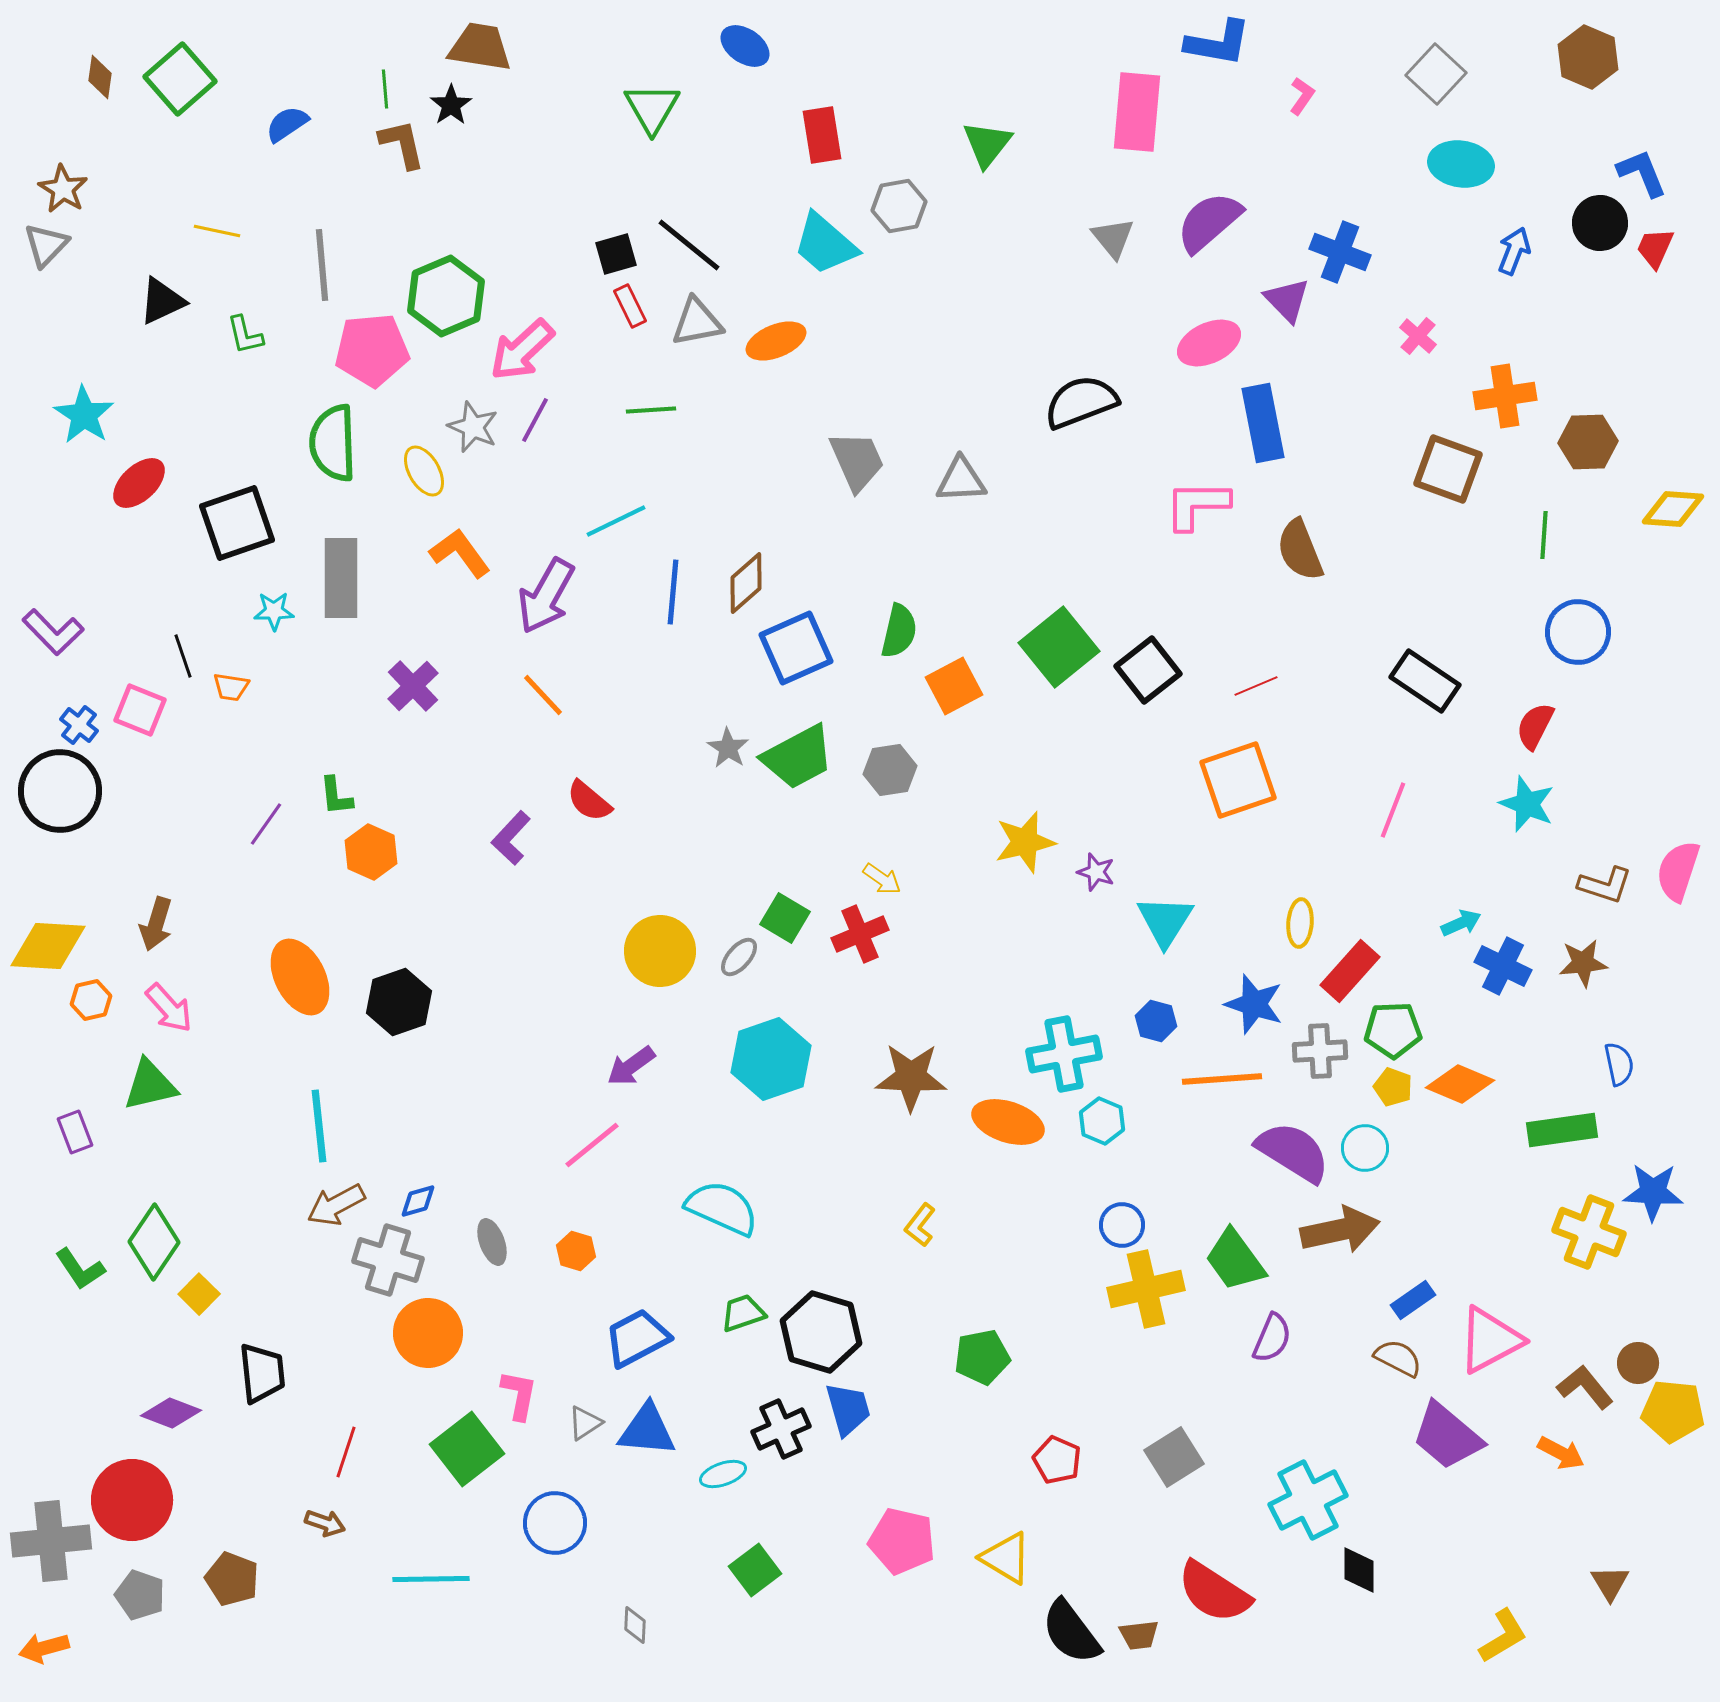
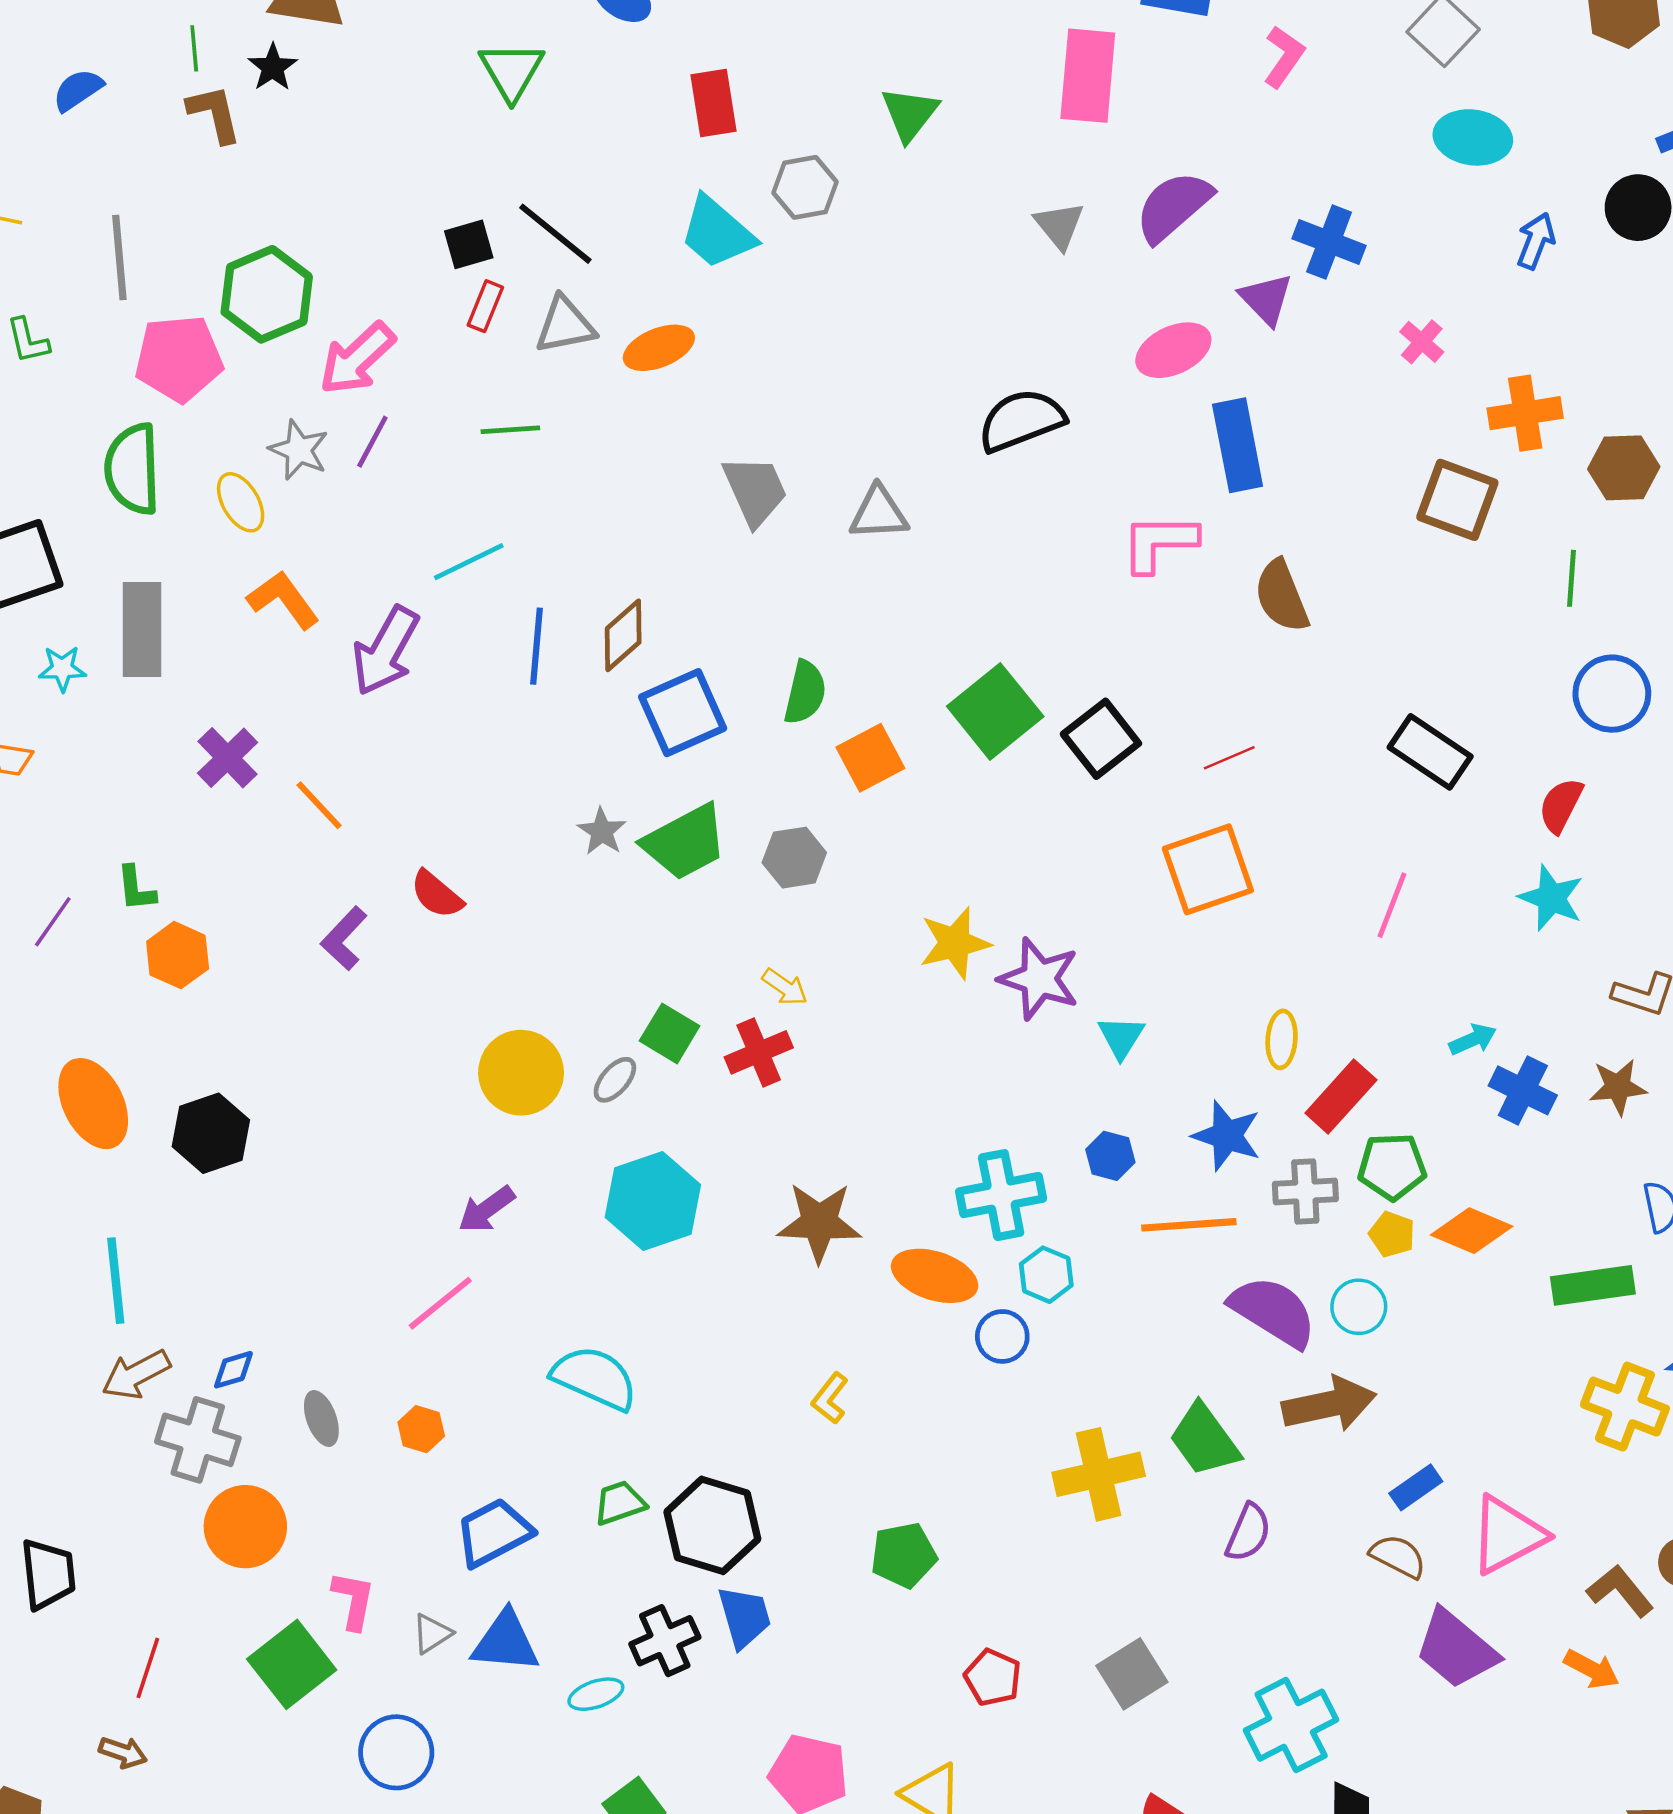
pink L-shape: (1302, 96) -> (1284, 57), size x1.4
red rectangle: (630, 306) -> (485, 306), turned 48
orange line: (543, 695) -> (319, 805), moved
purple star: (1096, 872) -> (1039, 979), size x1.8
cyan triangle: (1165, 921) -> (1121, 1037), size x0.7
blue circle: (1122, 1225) -> (1002, 1336), moved

